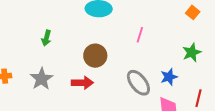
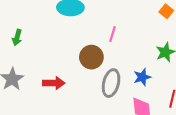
brown circle: (95, 56) -> (91, 57), moved
gray ellipse: (138, 83) -> (111, 83), turned 52

